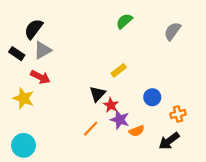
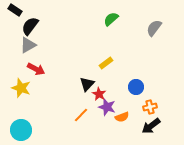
gray triangle: (43, 50) -> (28, 45), moved
black rectangle: (17, 54) -> (15, 10), moved
orange cross: (178, 114) -> (150, 107), moved

